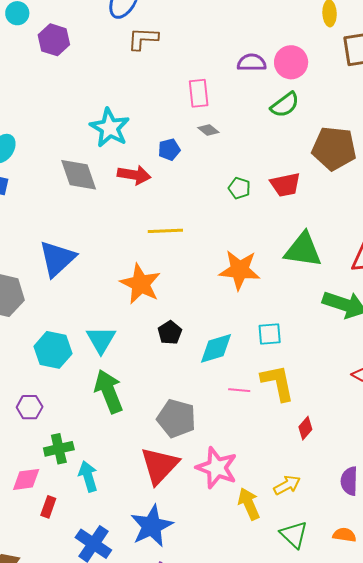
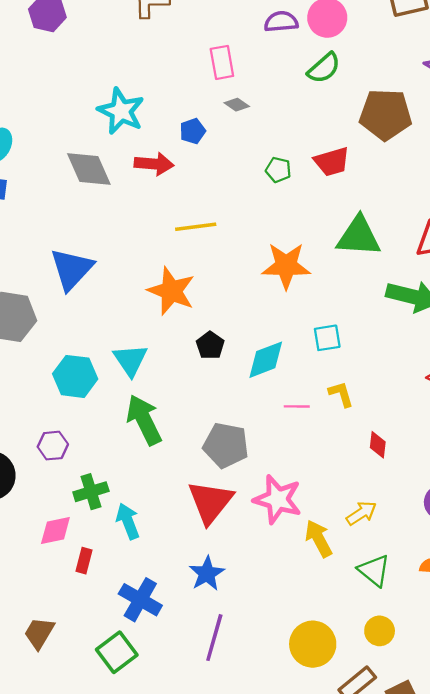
yellow L-shape: (278, 383) -> (341, 394), size x0.6
red diamond: (305, 428) -> (378, 445), turned -30
blue star: (152, 526) -> (207, 574), size x0.7

